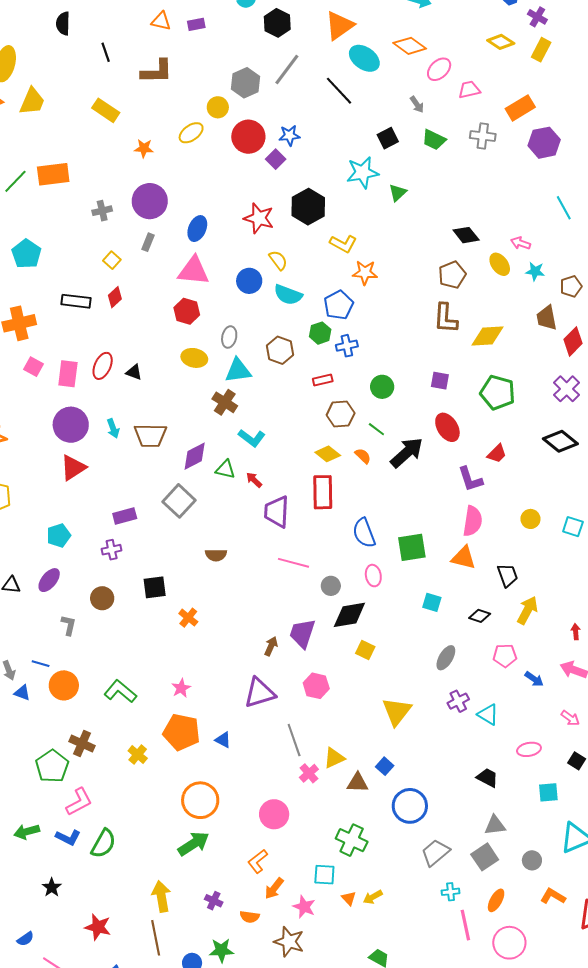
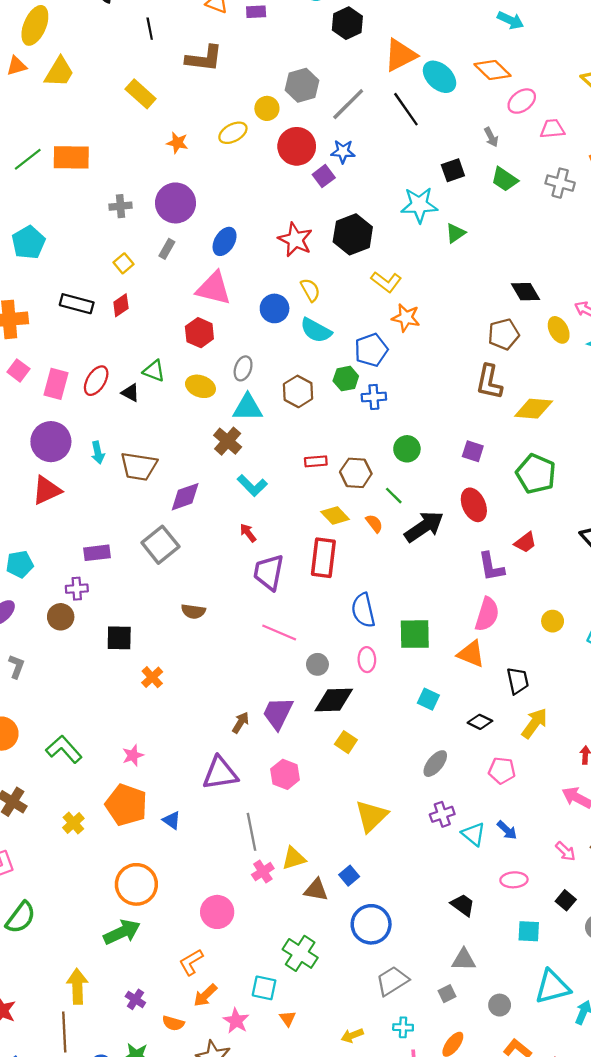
orange triangle: (340, 26) -> (400, 55), moved
gray line: (287, 69) -> (348, 104), moved
red rectangle: (323, 380) -> (316, 461), moved
green triangle: (225, 469) -> (154, 371), moved
brown circle: (102, 598) -> (61, 617), moved
blue arrow: (534, 679) -> (507, 830), moved
gray square: (485, 857) -> (447, 994), size x0.6
yellow arrow: (373, 897) -> (352, 1035), moved

